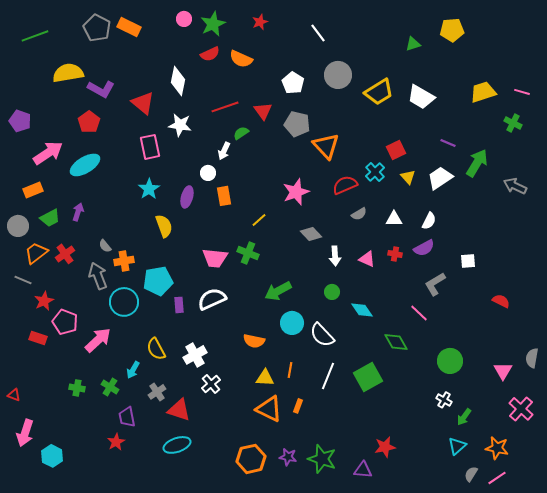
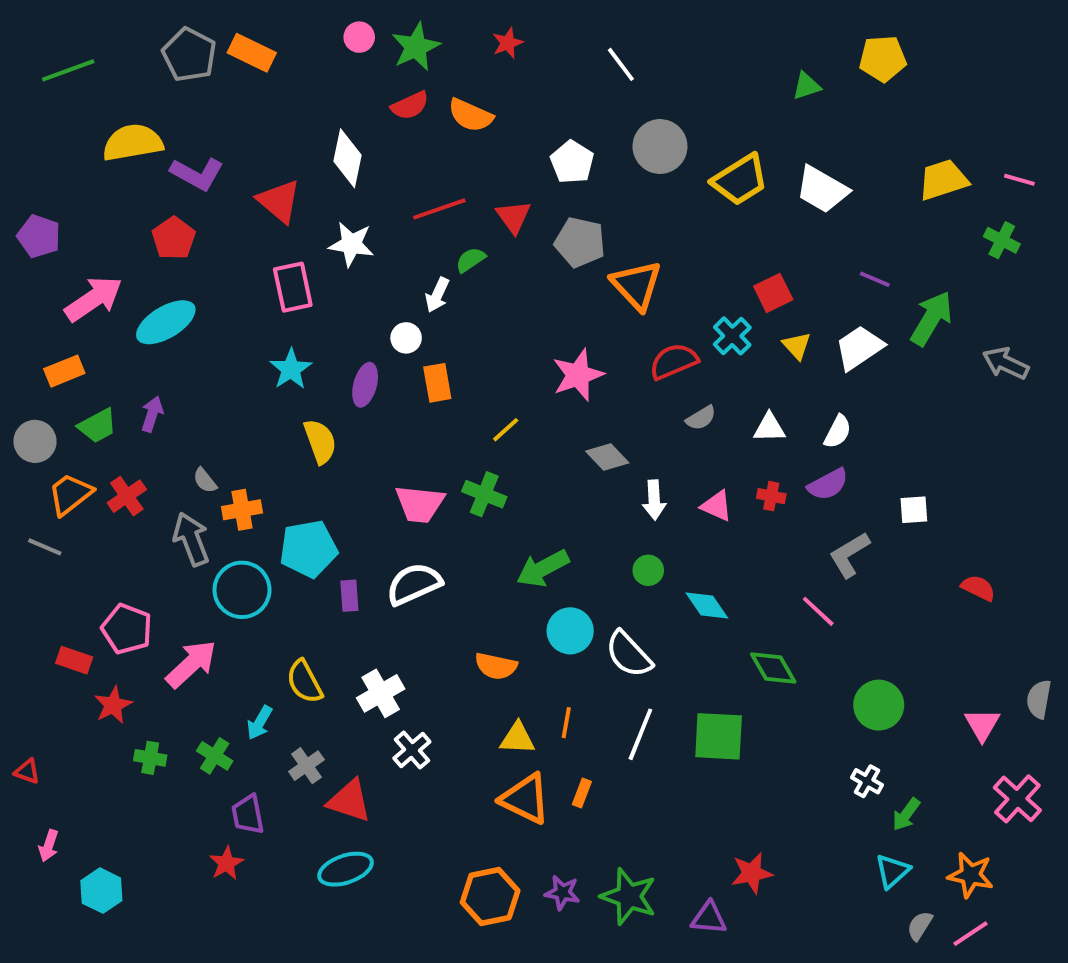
red star: (44, 301) -> (113, 705), moved
green square: (368, 377) -> (719, 736), turned 32
pink arrow: (25, 433) -> (49, 846), size x0.6

